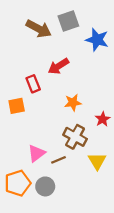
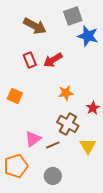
gray square: (68, 21) -> (73, 16), moved
red rectangle: (33, 84) -> (30, 60), moved
orange square: (17, 106) -> (15, 96), turned 35
gray circle: (45, 186) -> (53, 176), moved

